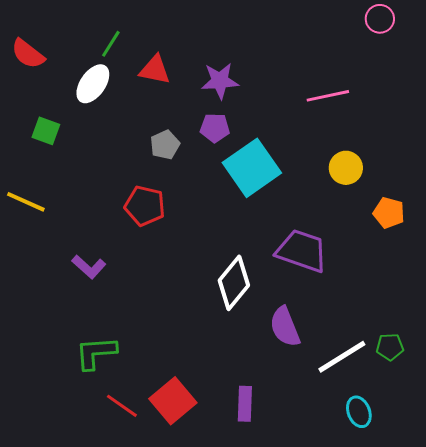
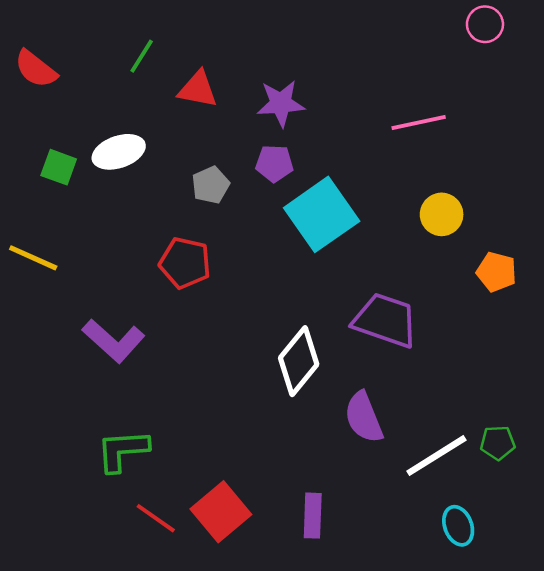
white ellipse: (93, 84) -> (119, 152), moved, turned 36
purple L-shape: (89, 267) -> (114, 341), size x1.4

